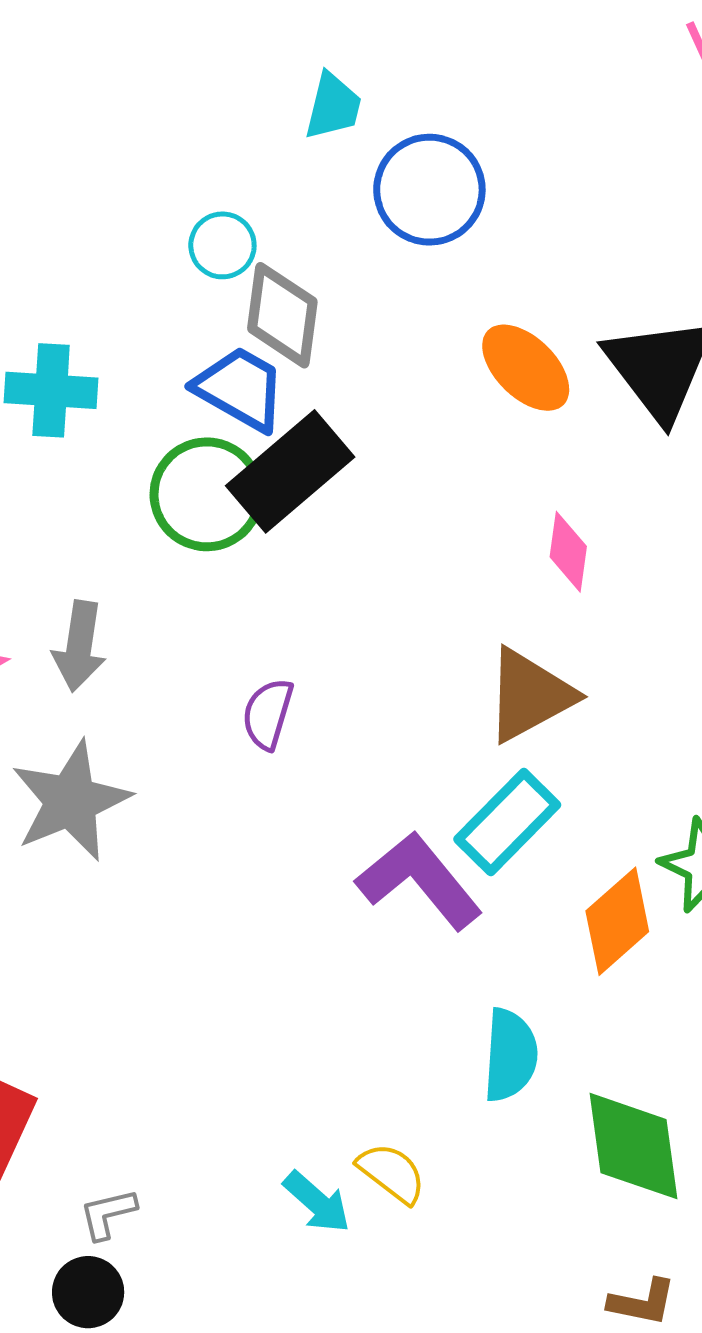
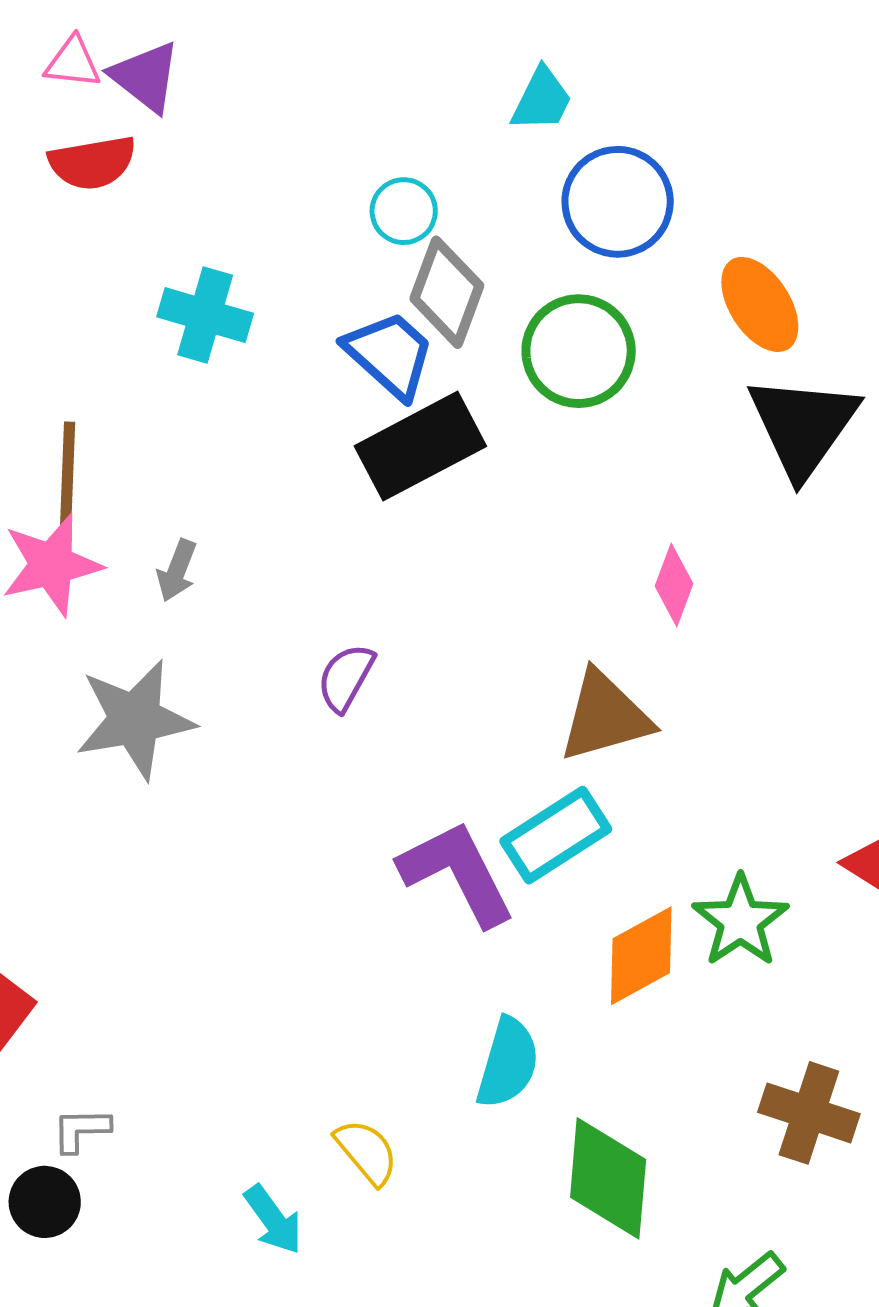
orange ellipse: (526, 368) -> (760, 304), moved
green circle: (207, 494) -> (579, 351), moved
gray arrow: (79, 646) -> (177, 571), size x0.7
cyan arrow: (317, 1202) -> (273, 1220), moved

